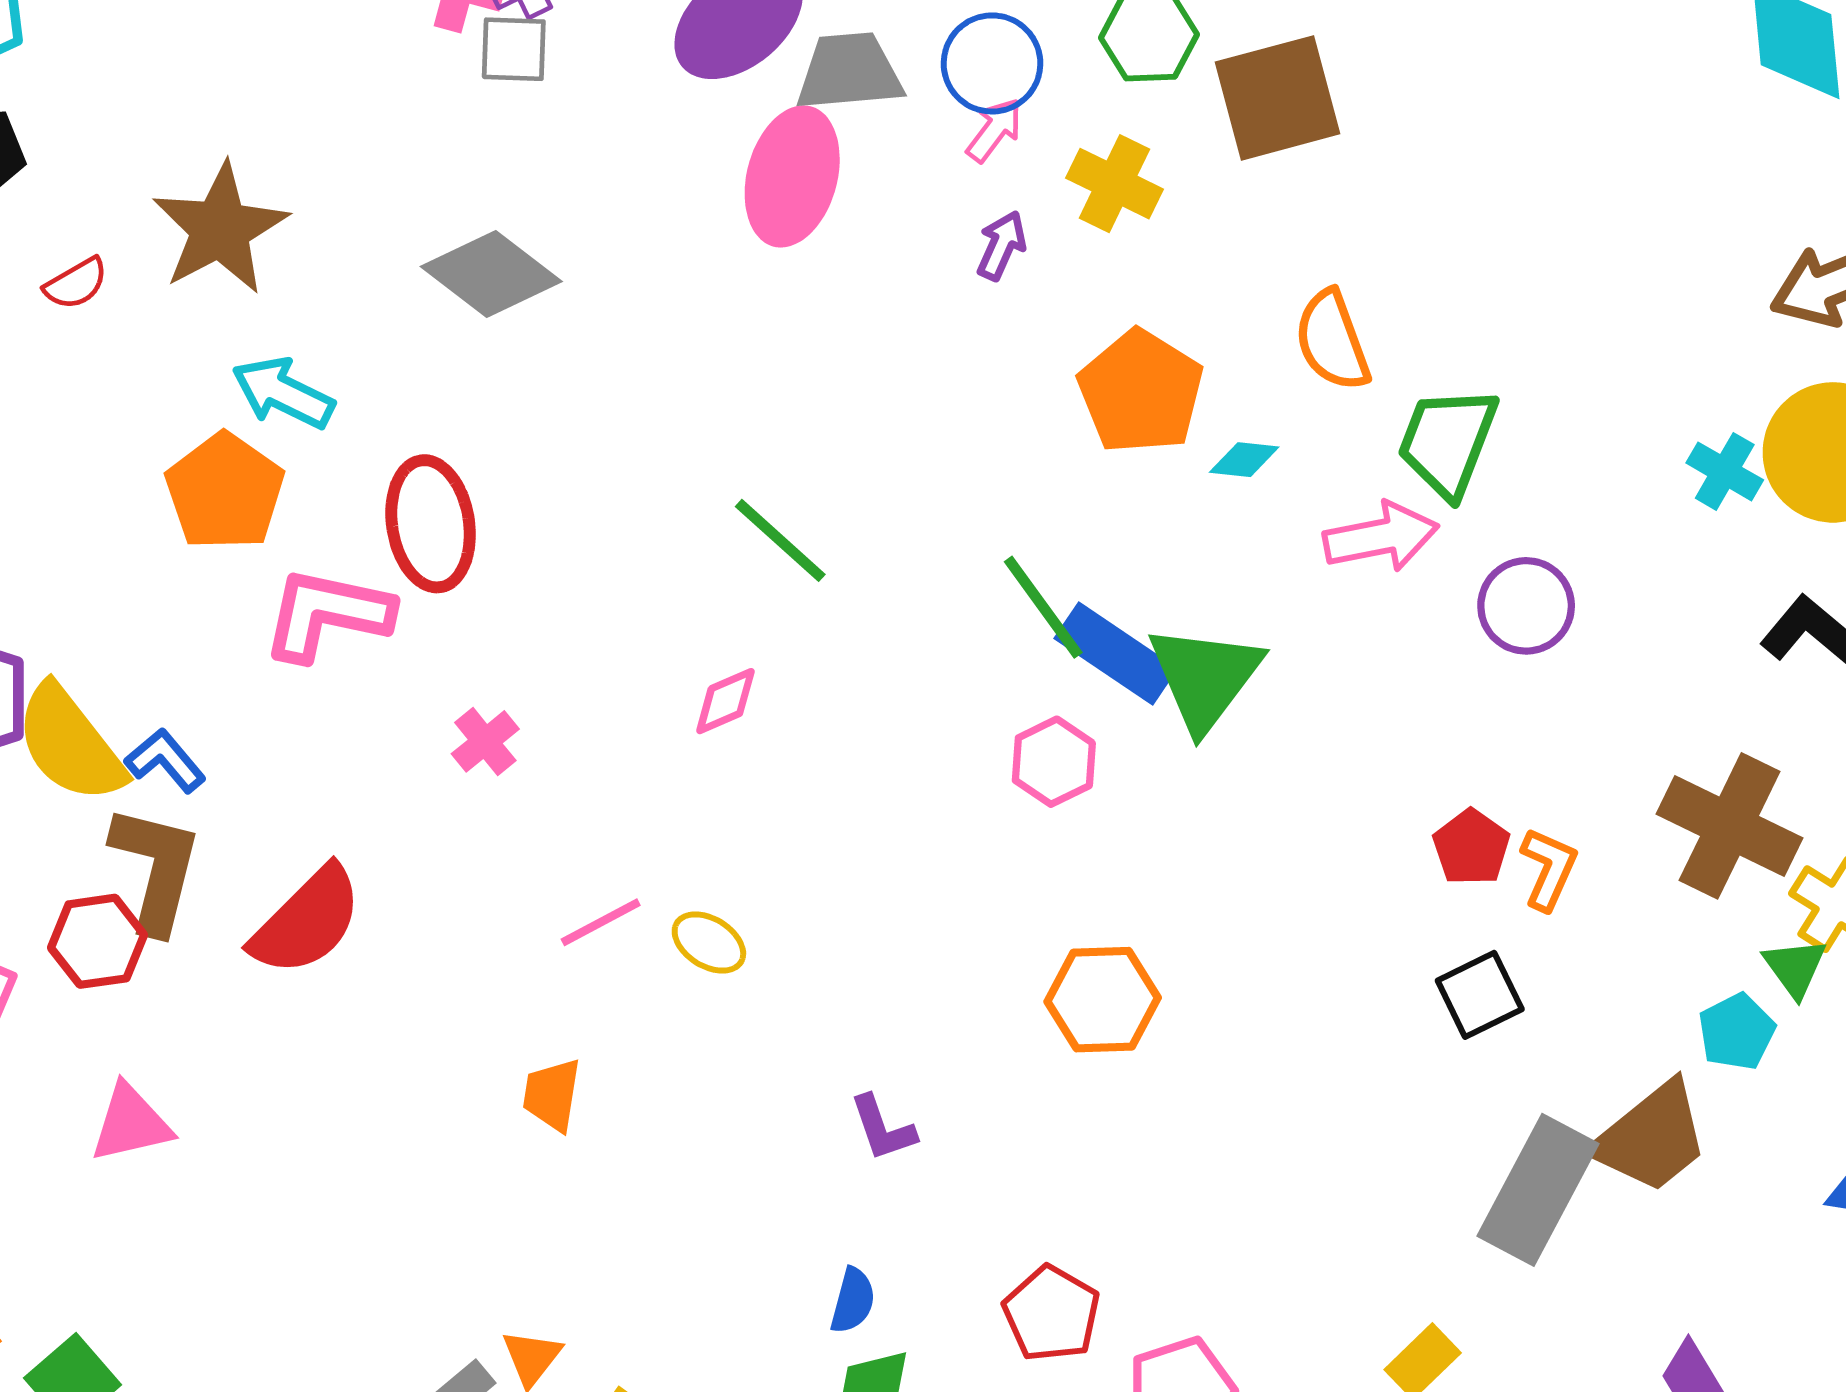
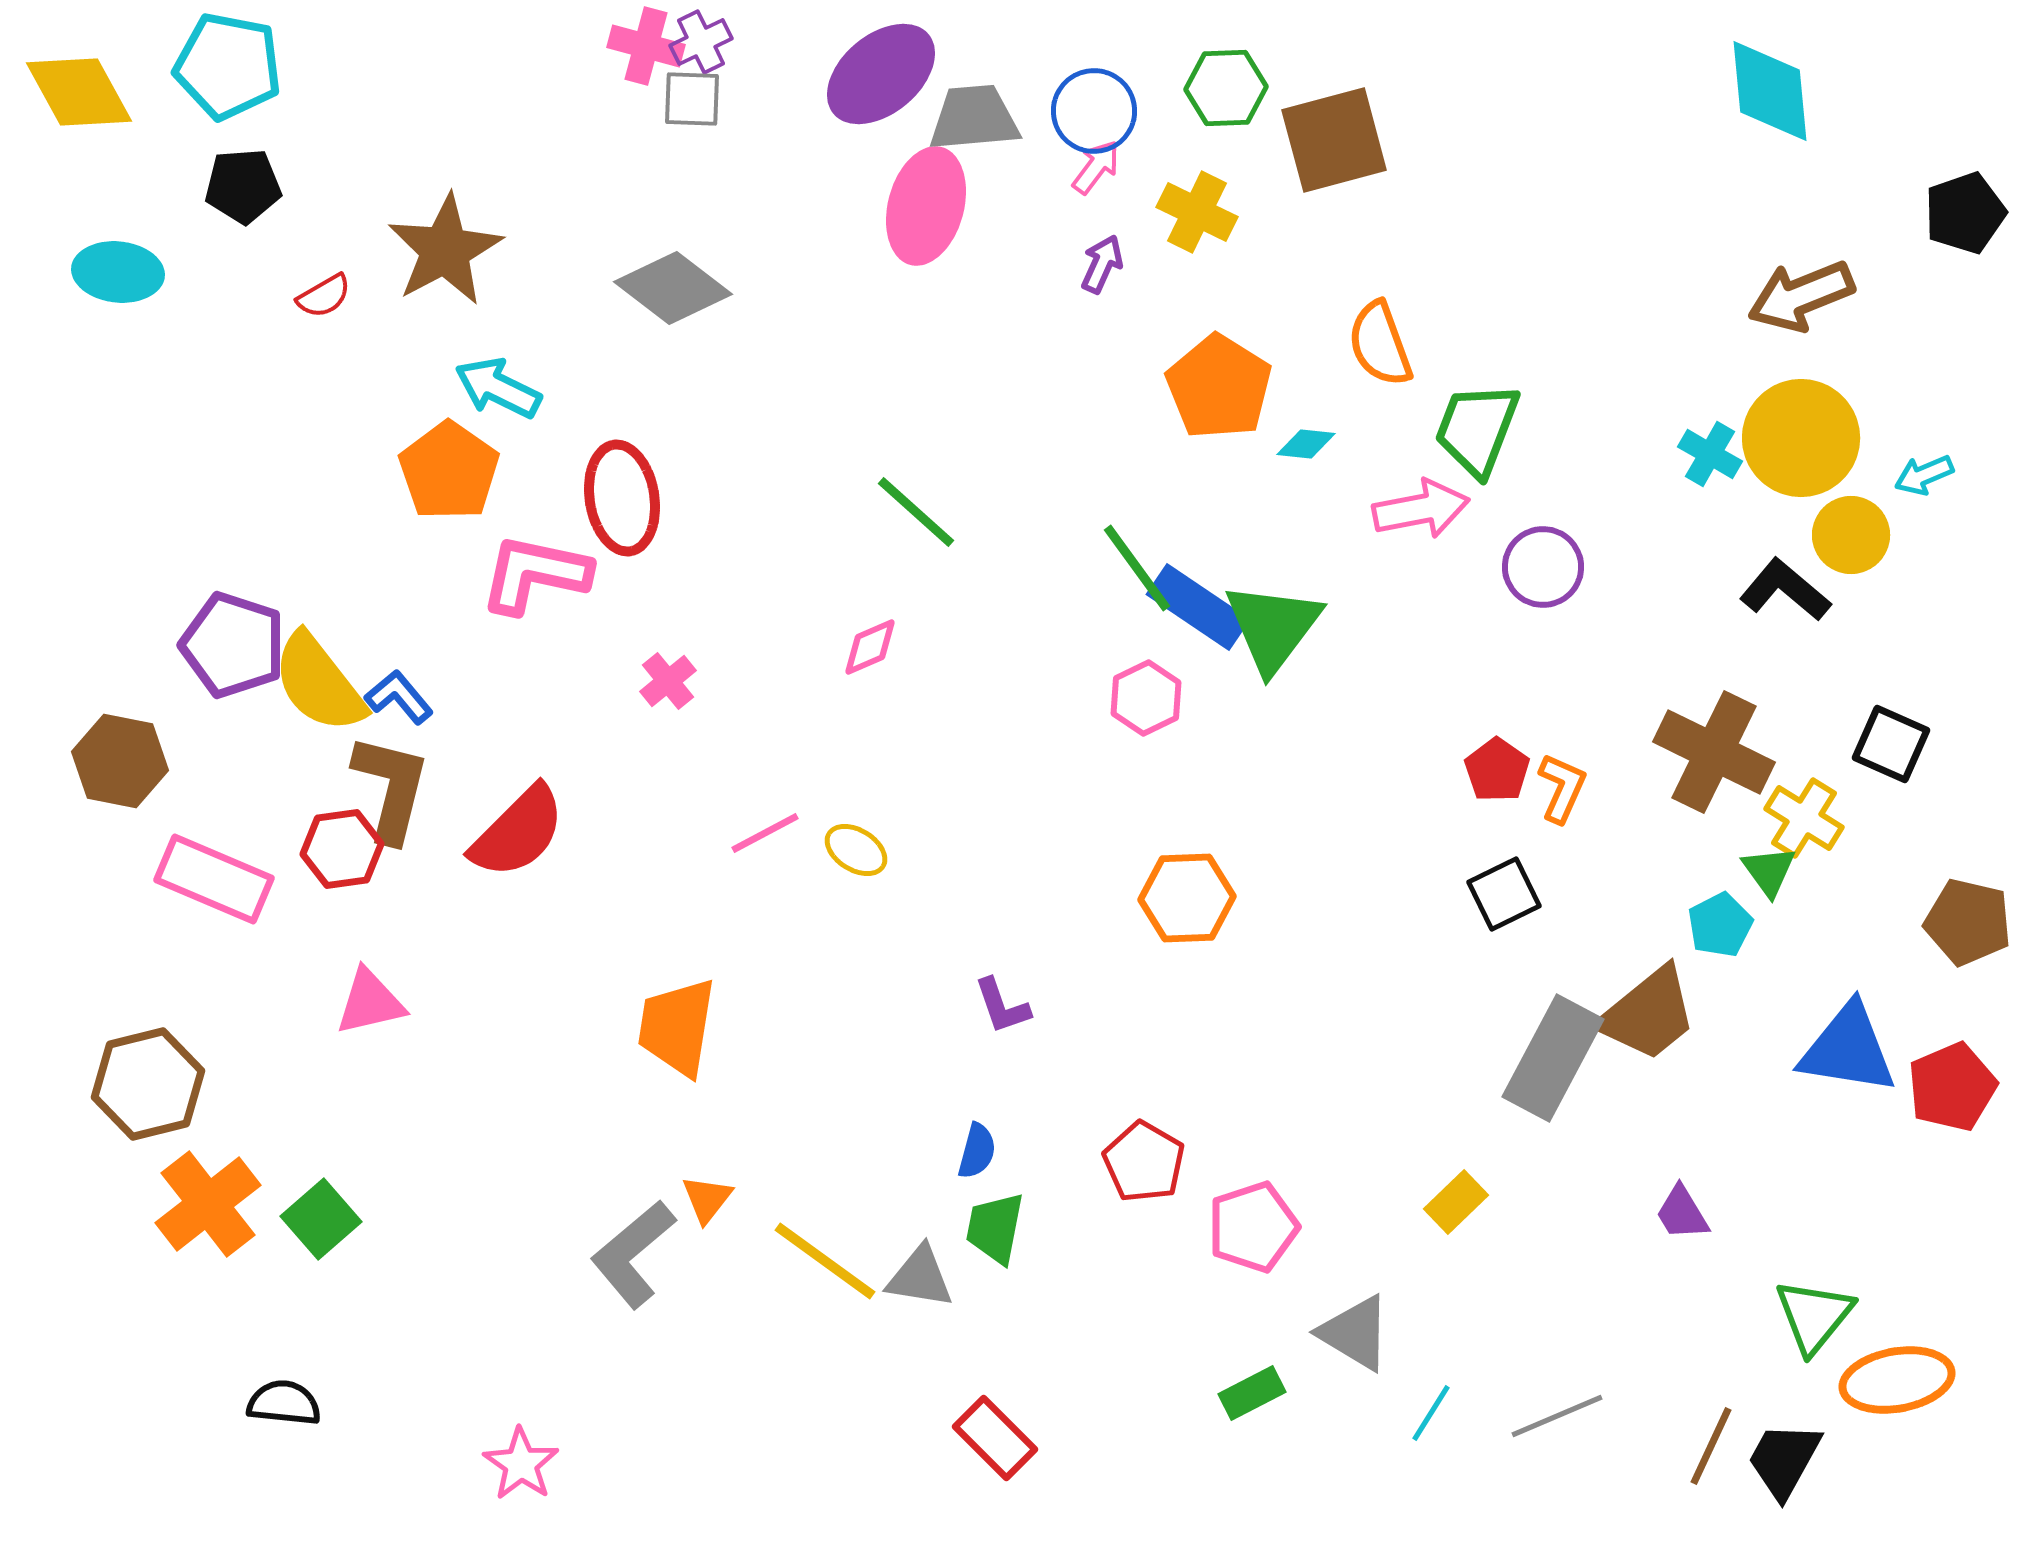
orange trapezoid: (552, 1095) -> (677, 1027), moved, size x1.6

